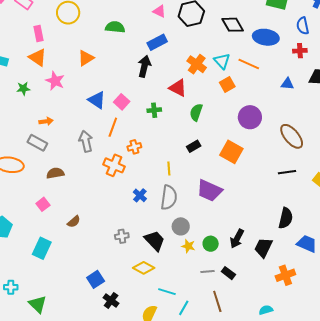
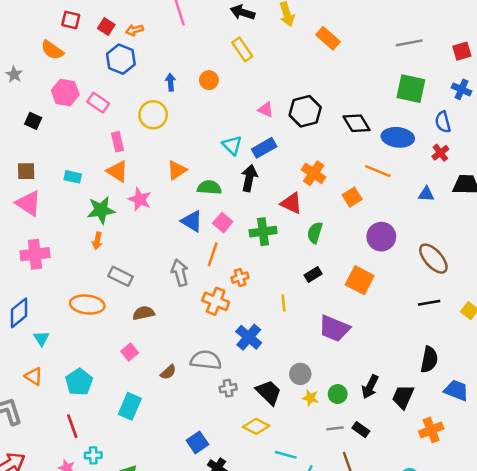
green semicircle: (115, 27) -> (209, 187), moved
red cross: (300, 51) -> (440, 153), turned -32
cyan triangle: (222, 61) -> (232, 145), moved
green star: (23, 89) -> (101, 210), size x1.6
green cross: (154, 110) -> (263, 232), size x1.5
orange arrow: (46, 121) -> (97, 241), moved, turned 112
blue cross: (140, 195) -> (249, 337), size x1.5
gray semicircle: (169, 198) -> (206, 360), moved, turned -90

